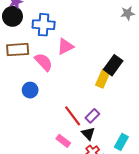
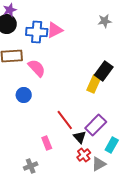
gray star: (128, 13) -> (105, 21), moved
pink triangle: (65, 46) -> (55, 30), moved
purple rectangle: (92, 116) -> (96, 125), moved, size x1.5
pink rectangle: (63, 141) -> (47, 143), moved, turned 32

